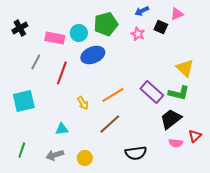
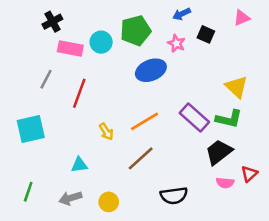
pink triangle: (177, 14) -> (242, 18), moved
black cross: (20, 28) -> (52, 22), moved
blue ellipse: (93, 55) -> (151, 70), moved

